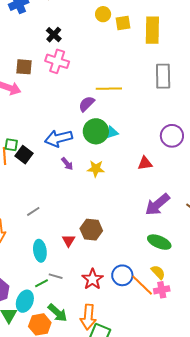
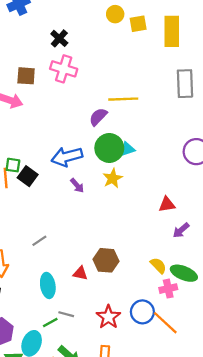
red triangle: (145, 163) -> (167, 204), moved
yellow star: (96, 169) -> (113, 178), moved, turned -30
purple arrow: (157, 204) -> (181, 230), size x0.6
red triangle: (69, 241) -> (80, 273), turned -48
yellow semicircle: (158, 272) -> (158, 266), moved
pink cross: (162, 290) -> (168, 289), moved

